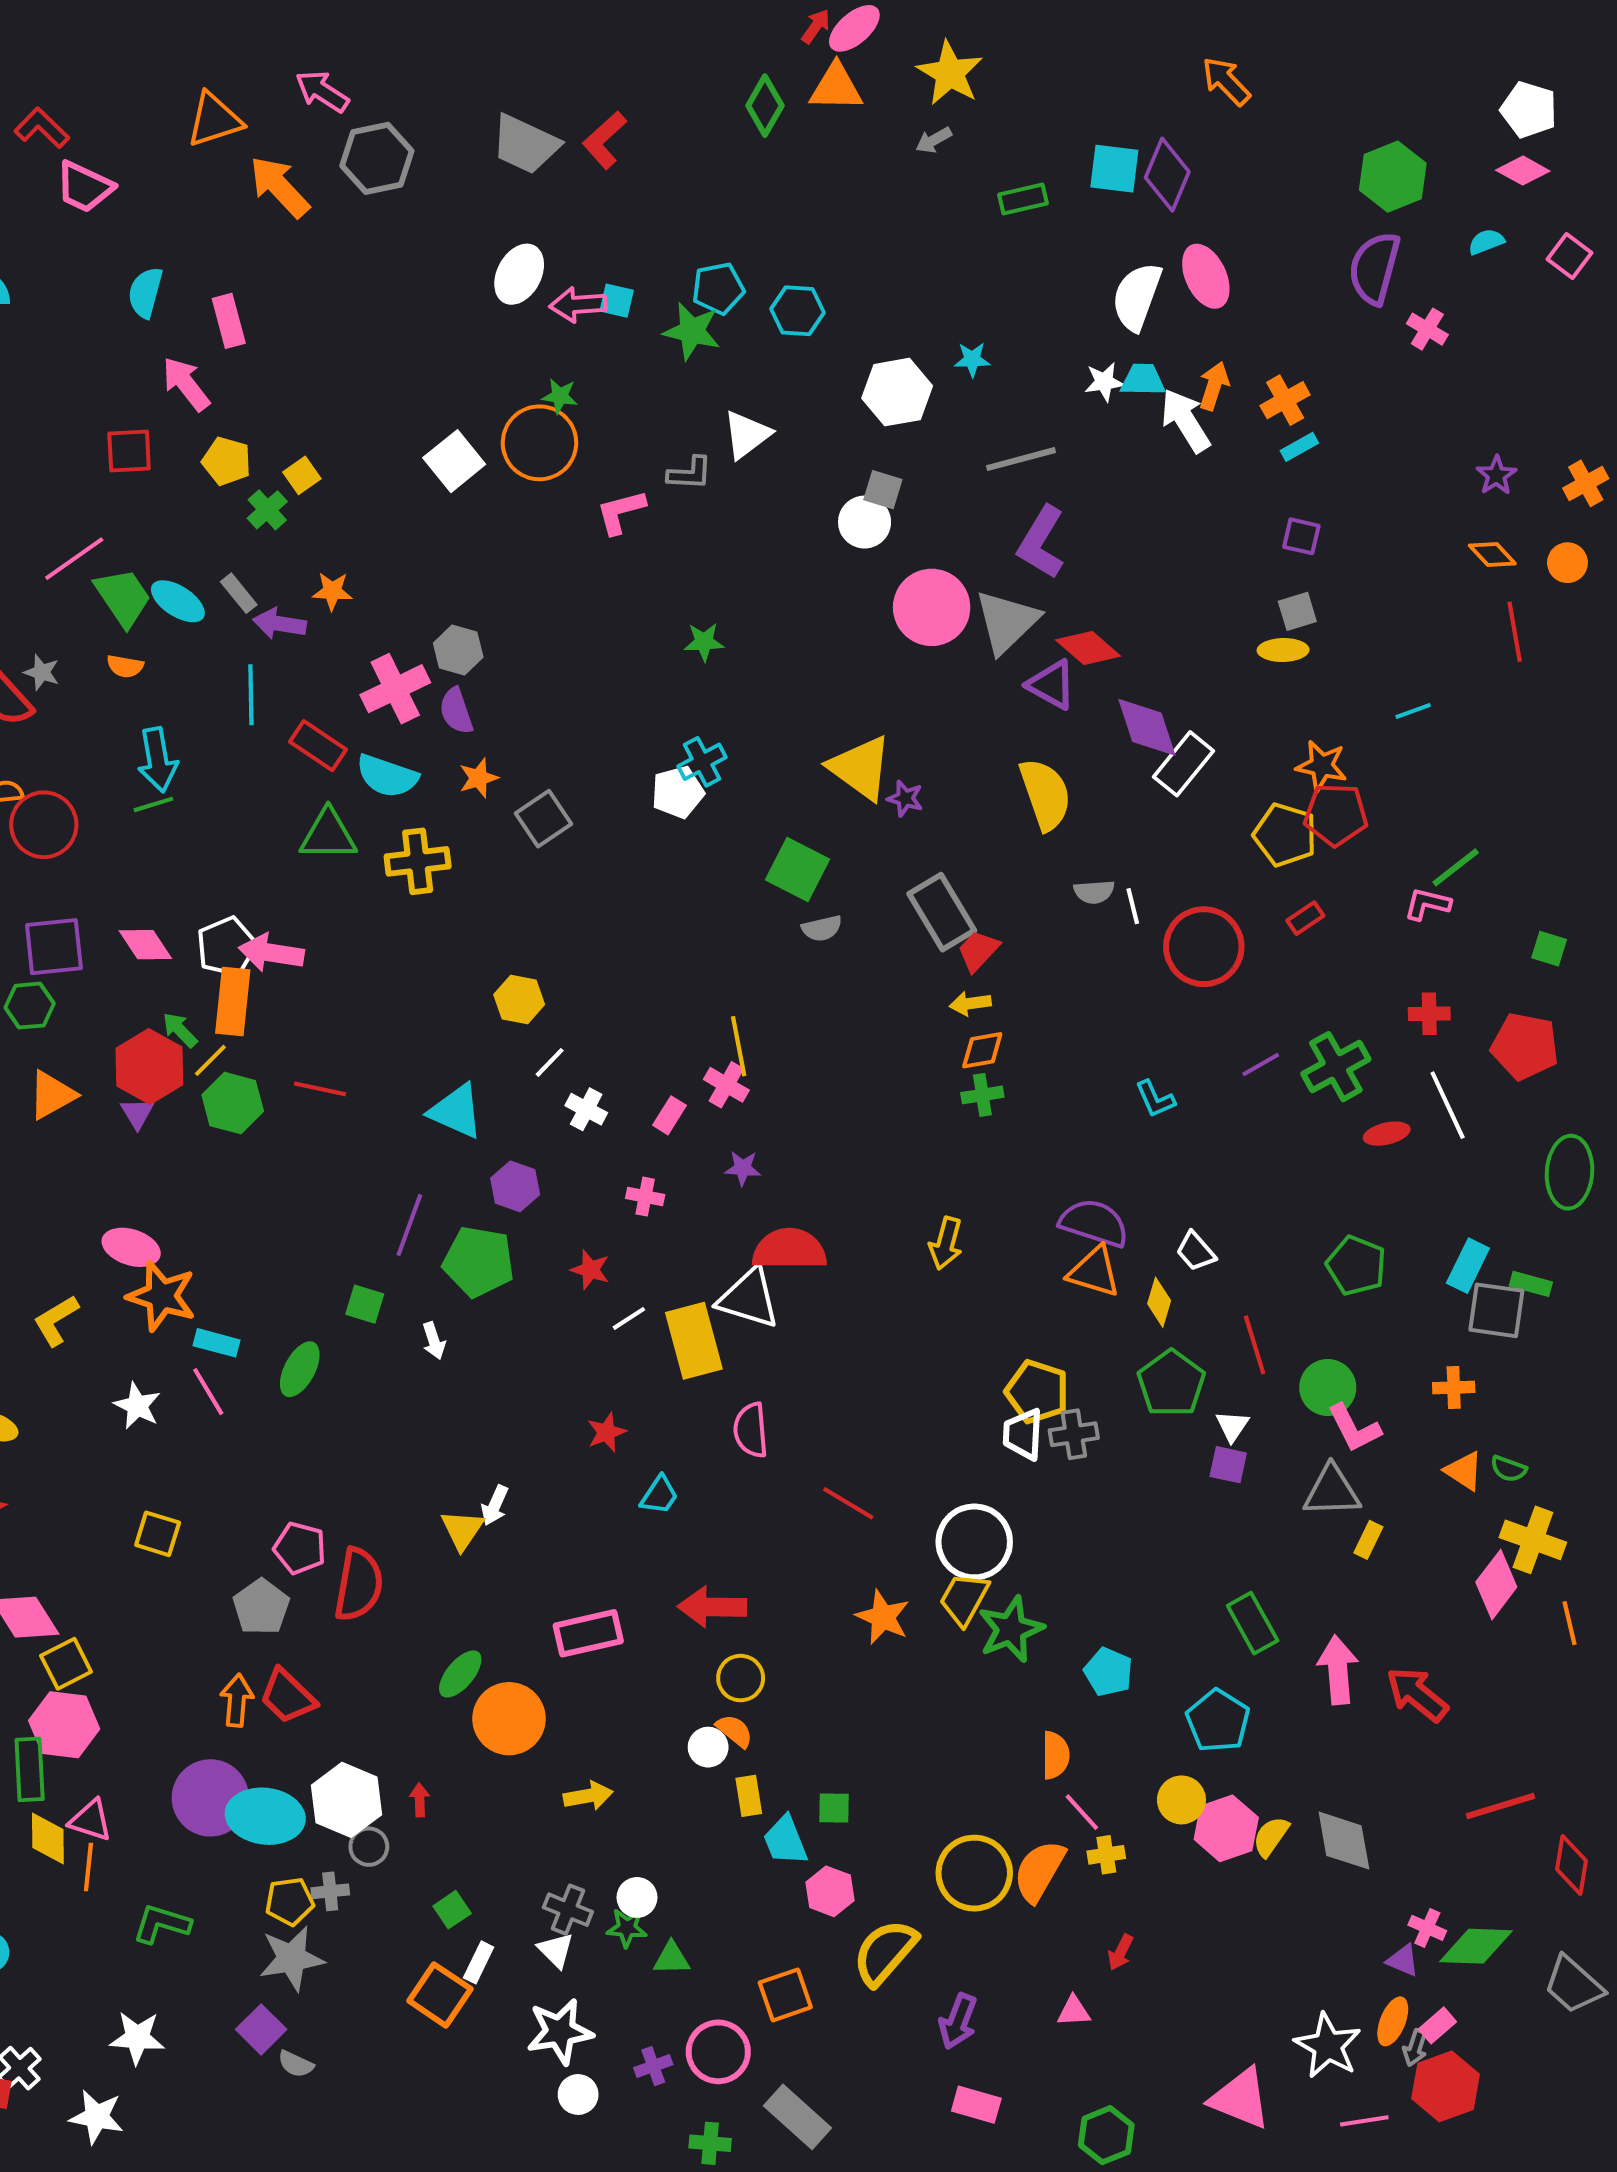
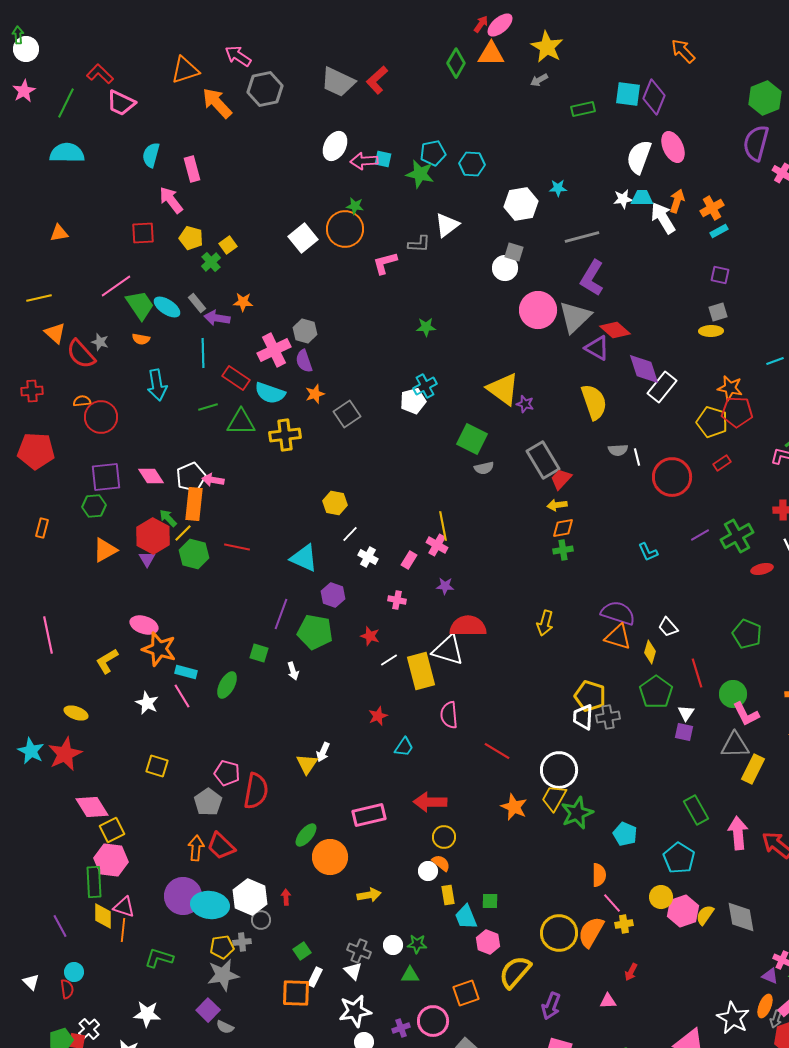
green line: (153, 804) -> (208, 407), moved
pink arrow: (271, 953) -> (213, 480), size x0.7
yellow rectangle: (1368, 1540) -> (753, 769), size x1.6
green star: (627, 1928) -> (417, 944), moved
orange square: (440, 1995) -> (296, 993), turned -32

